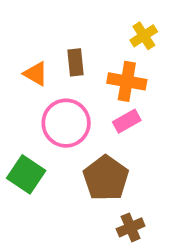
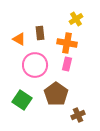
pink rectangle: (127, 121) -> (67, 64), turned -48
green square: (26, 174) -> (22, 100), moved
brown cross: (131, 227) -> (78, 115), moved

